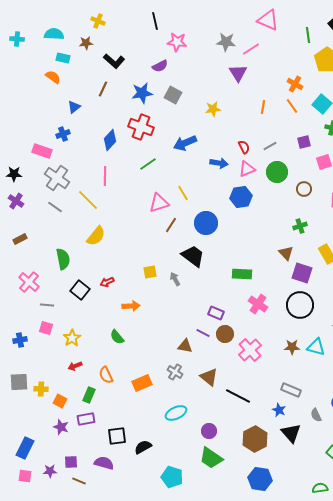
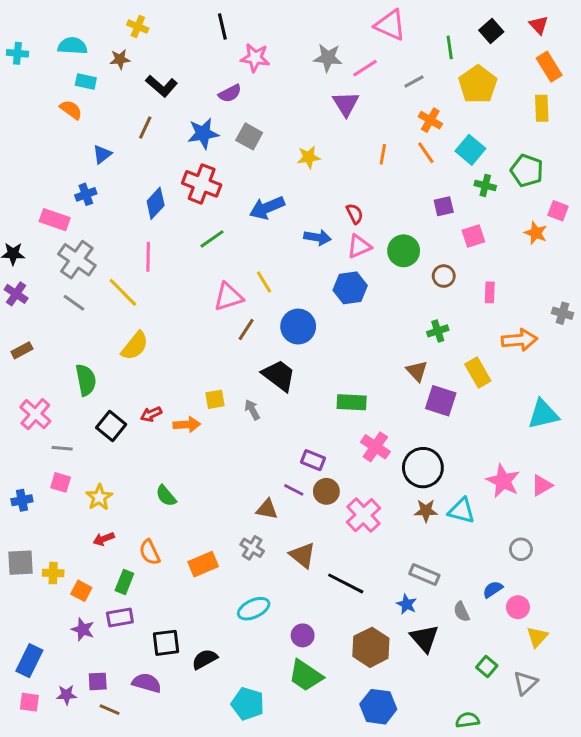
gray line: (270, 146) -> (414, 81), moved
black circle: (300, 305) -> (423, 468), moved
orange arrow: (131, 306) -> (187, 425), moved

